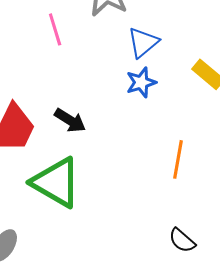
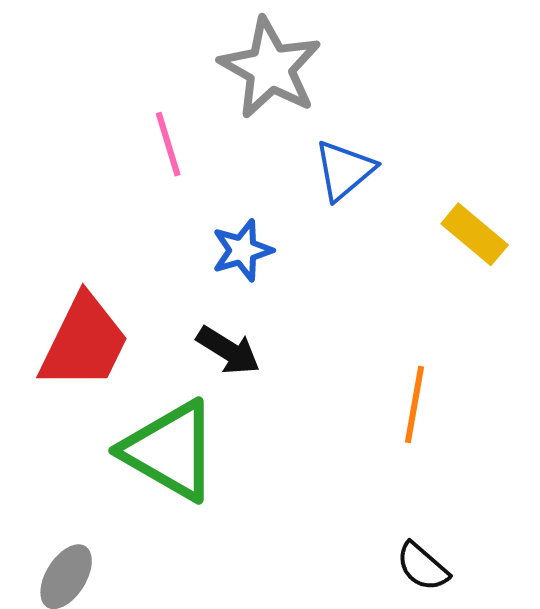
blue star: (141, 82) -> (242, 250), moved
black arrow: (70, 120) -> (228, 350), moved

